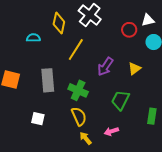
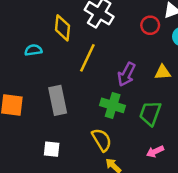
yellow triangle: (134, 69) -> (163, 72), turned 40
green cross: (78, 90) -> (113, 105), moved
pink arrow: (111, 131) -> (155, 152), moved

